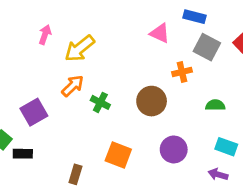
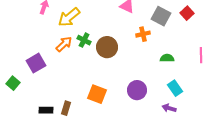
brown circle: (152, 101) -> (107, 47), moved
green cross: (100, 102) -> (84, 40), moved
cyan rectangle: (226, 147) -> (175, 88), turned 35
black rectangle: (23, 154) -> (46, 110), moved

